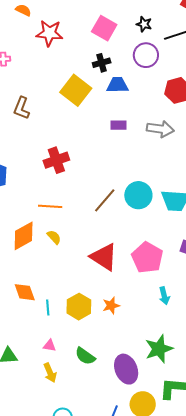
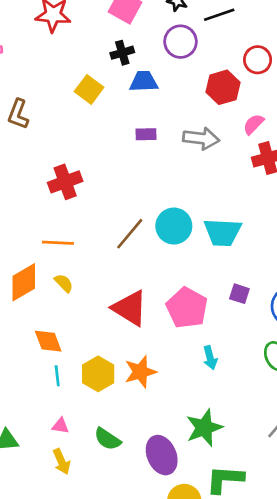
yellow square: (76, 90) -> (89, 89), size x0.7
orange diamond: (25, 292) -> (48, 341), moved
orange star: (111, 305) -> (140, 372), size x1.4

